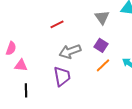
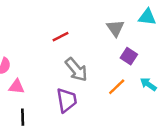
purple square: (101, 45) -> (129, 56), moved
gray arrow: (70, 51) -> (76, 70), turned -110

